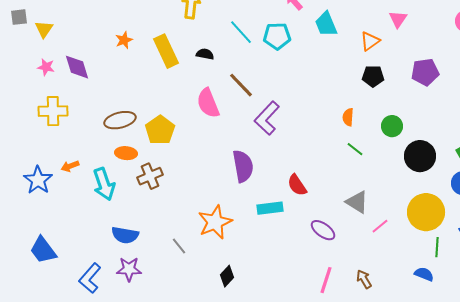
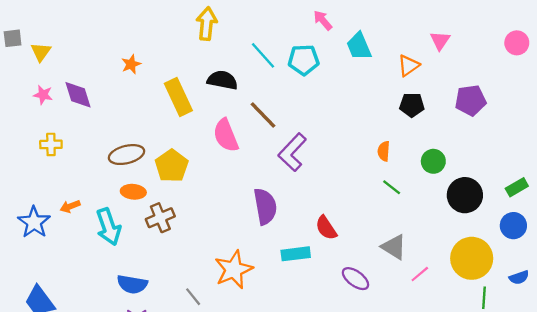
yellow rectangle: (166, 51) -> (178, 97), moved
black semicircle: (205, 54) -> (222, 80), size x1.5
yellow cross: (53, 111) -> (51, 144), size x0.7

